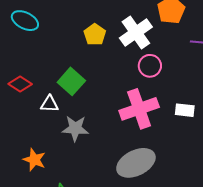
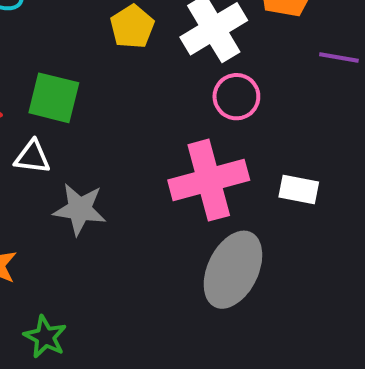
green square: (71, 81) -> (54, 98), moved, turned -32
gray ellipse: (136, 163) -> (233, 270), moved, turned -42

